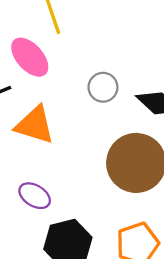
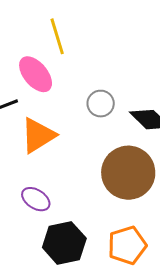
orange triangle: (35, 125) -> (38, 135), turned -51

